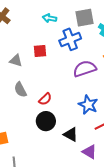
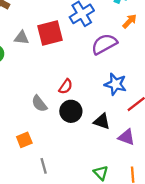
red square: (40, 51) -> (50, 33), size x1.6
gray triangle: (16, 61) -> (22, 38), moved
gray semicircle: (20, 90) -> (39, 104), moved

